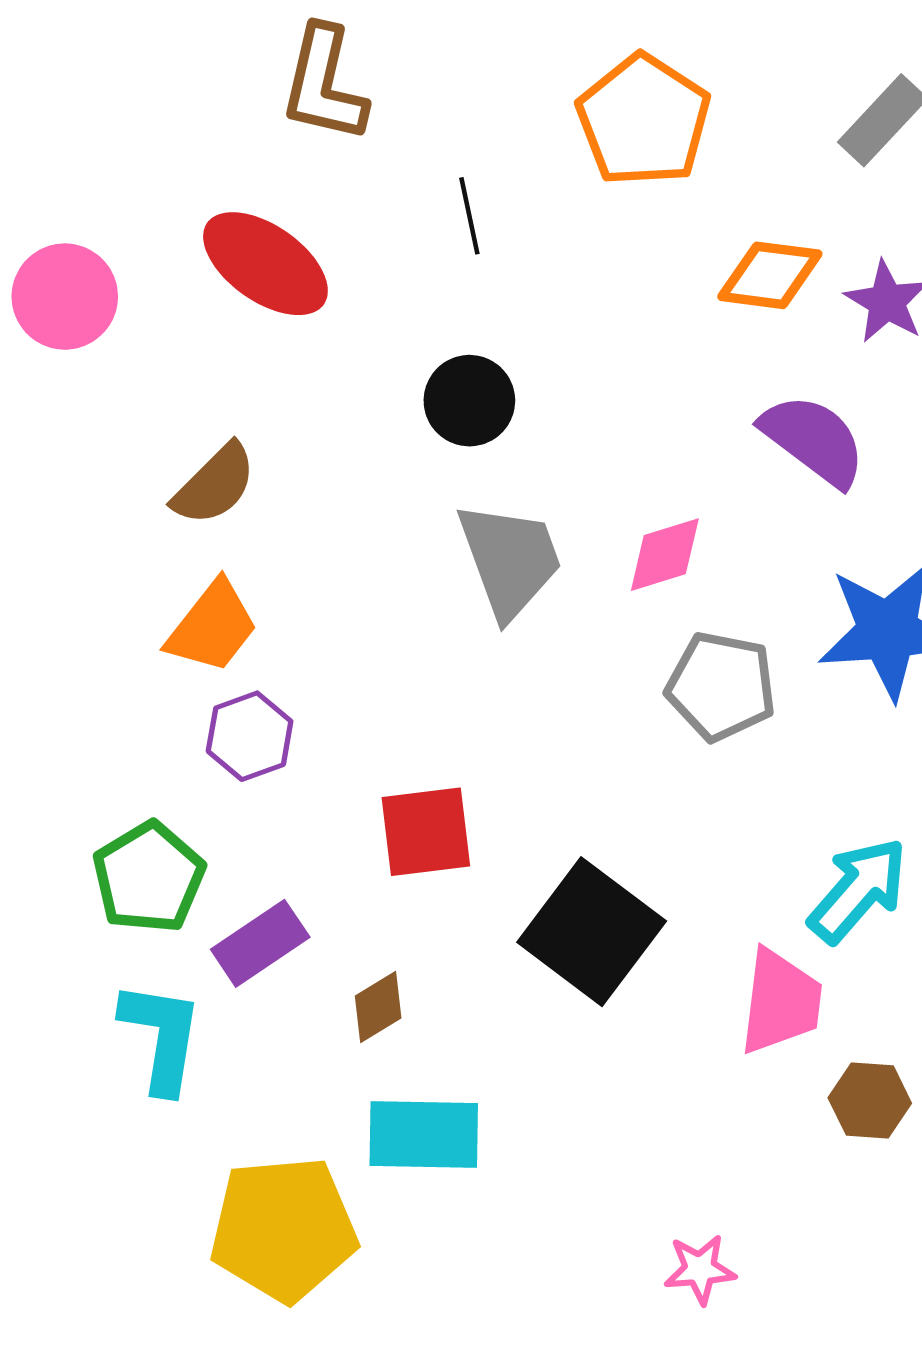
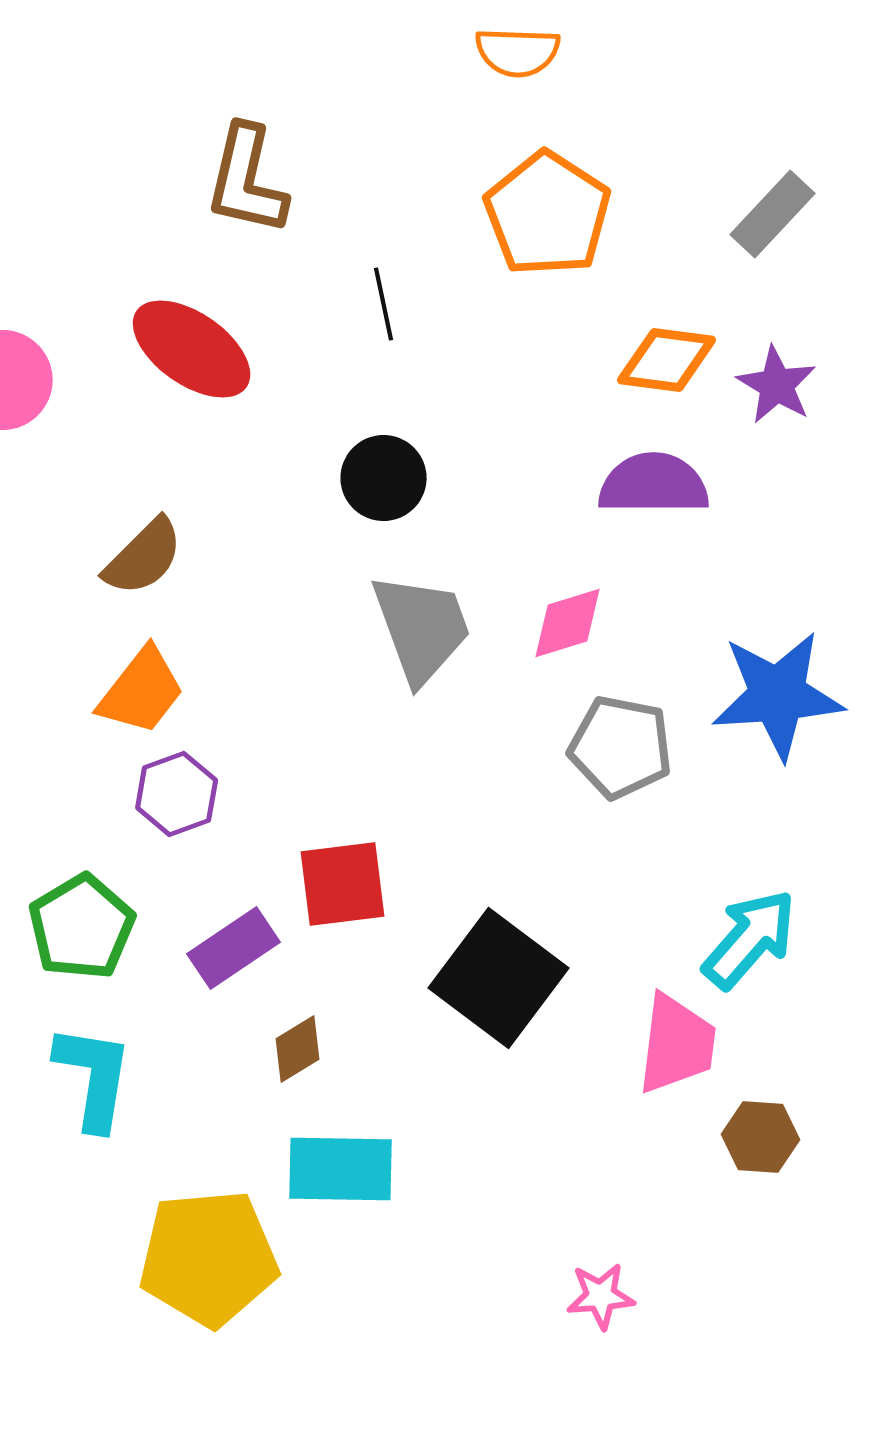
purple semicircle: (813, 440) -> (654, 484), moved, turned -37
purple rectangle: (260, 943) -> (234, 948), moved

